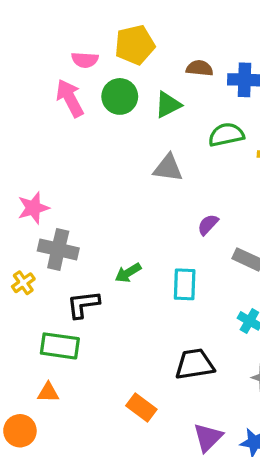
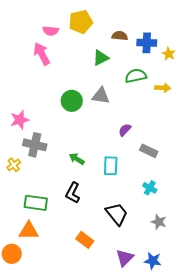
green circle: (120, 96) -> (72, 101), moved
green arrow: (128, 273) -> (77, 159), turned 63
black L-shape: (83, 304) -> (73, 193), moved, turned -55
black trapezoid: (195, 364) -> (117, 214), turned 60
orange triangle: (48, 393) -> (29, 231), size x1.5

